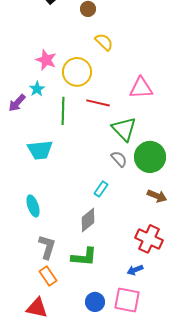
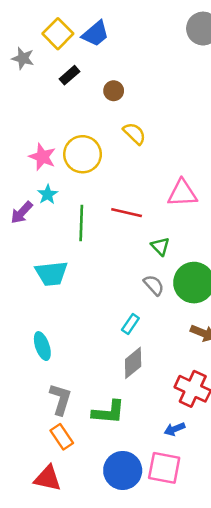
pink star: (46, 60) -> (42, 157), moved
yellow circle: (77, 72) -> (83, 154), moved
green triangle: (124, 129) -> (160, 246), size x0.6
gray diamond: (88, 220) -> (133, 363), moved
blue circle: (95, 302) -> (123, 470), size x1.5

